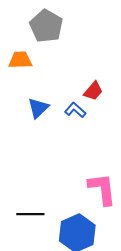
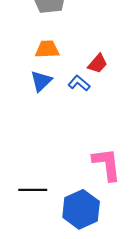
orange trapezoid: (20, 60) -> (47, 49), moved

